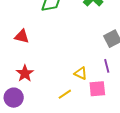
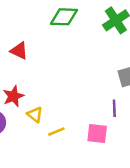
yellow triangle: (81, 73) -> (35, 115), moved

